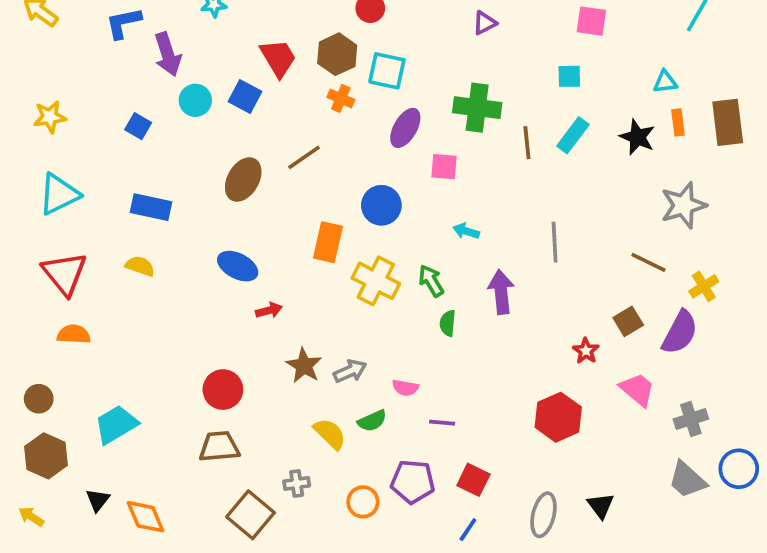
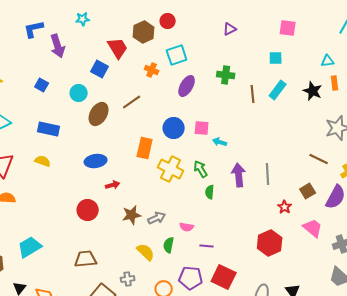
brown hexagon: (337, 54) -> (144, 32), moved
cyan square: (387, 71) -> (177, 55), turned -30
cyan circle: (195, 100) -> (79, 93), moved
green cross: (477, 108) -> (226, 75), size x0.7
pink square: (444, 167) -> (202, 128), moved
gray line: (555, 242) -> (268, 174), moved
blue ellipse: (238, 266) -> (96, 161), turned -35
brown star: (304, 366) -> (132, 215), turned 30
red circle: (223, 390) -> (88, 210), moved
green semicircle: (372, 421) -> (169, 245), turned 126
red square: (473, 480) -> (224, 277), size x1.4

